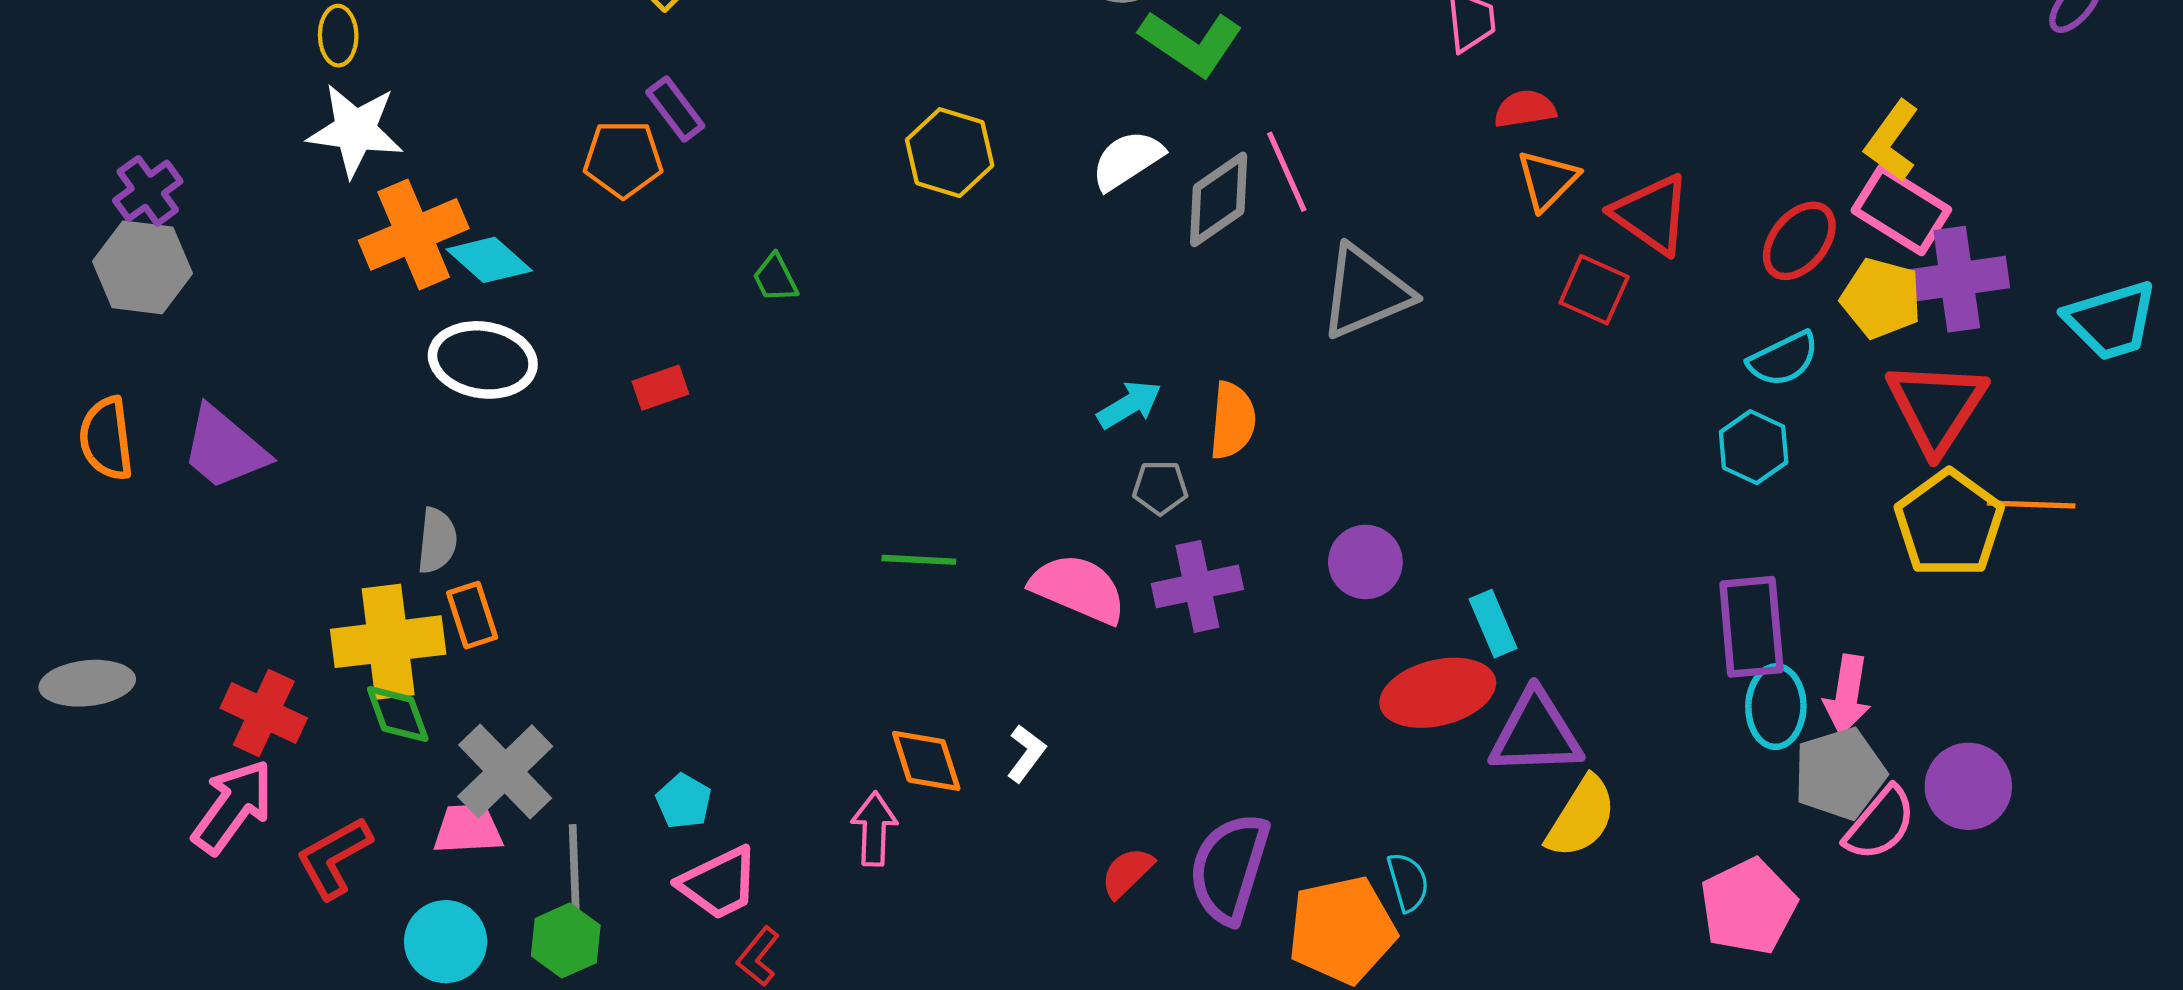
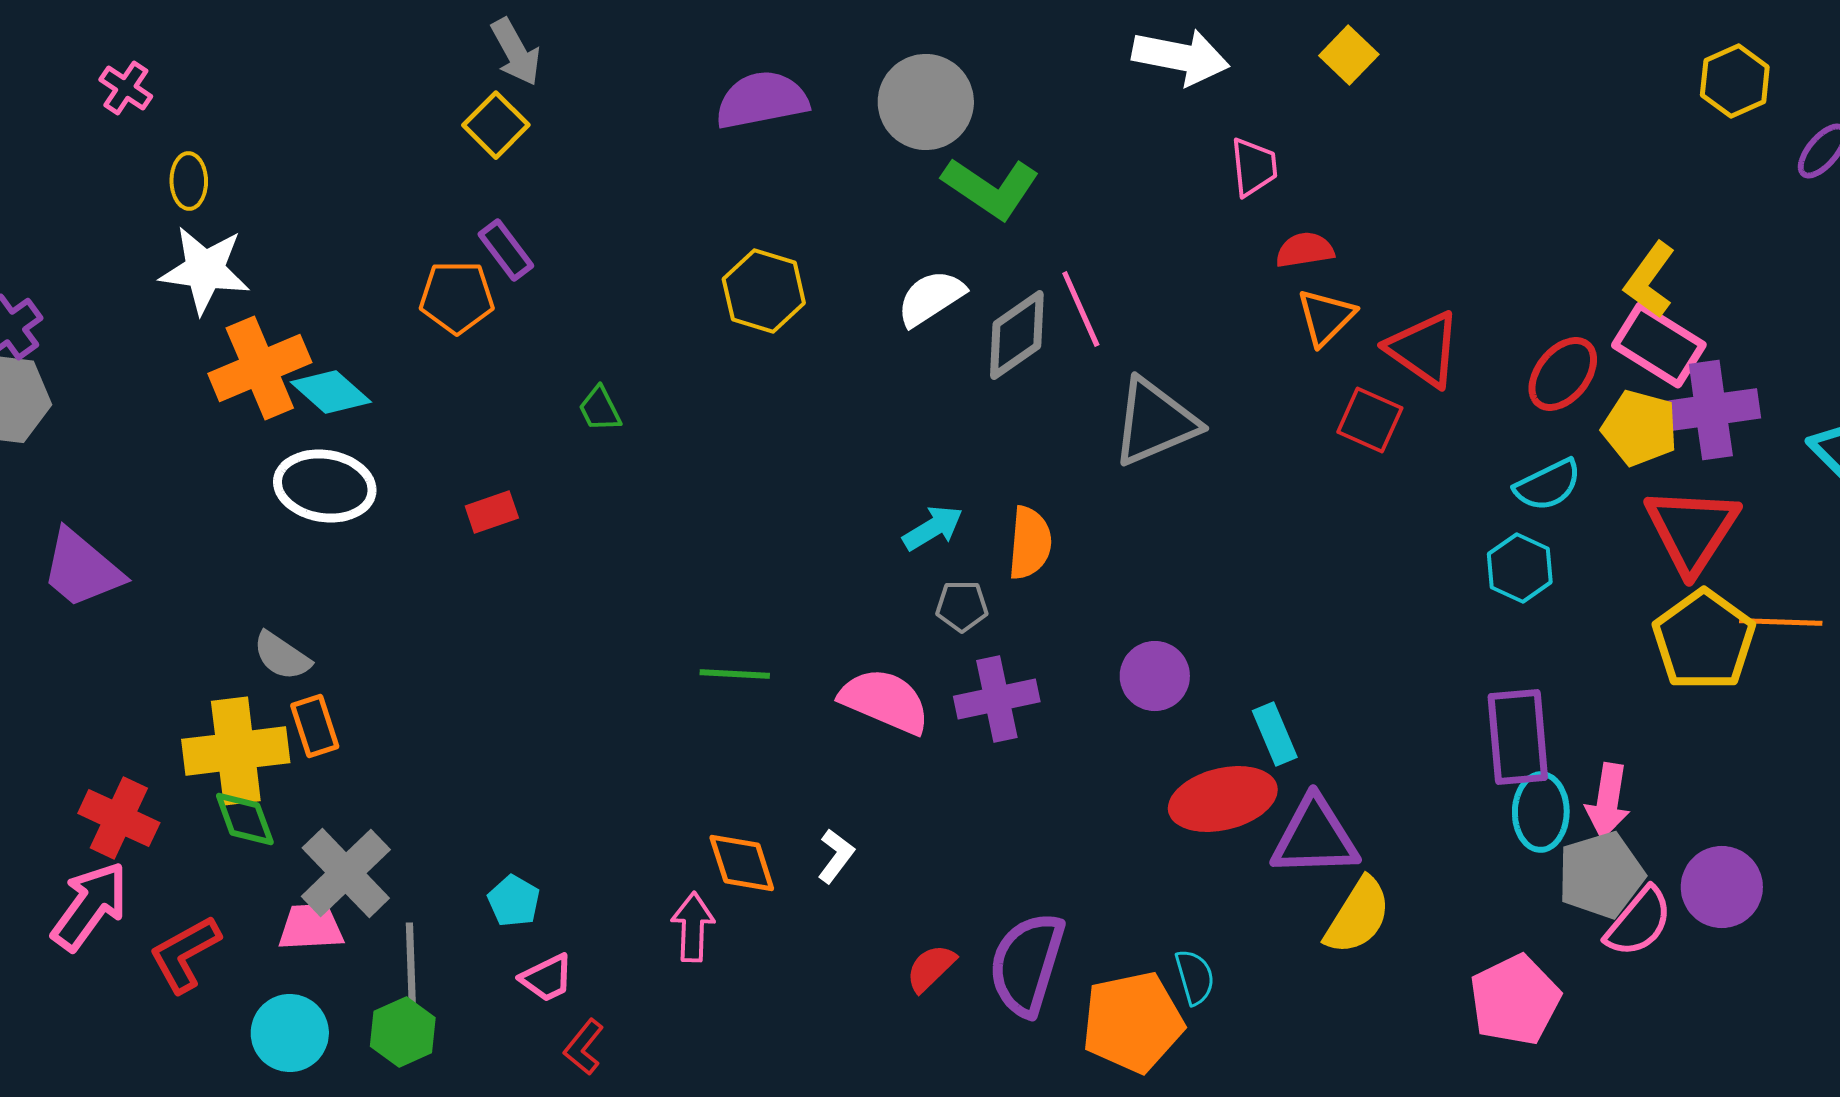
gray semicircle: (437, 541) -> (282, 656), turned 118
pink trapezoid: (719, 883) -> (547, 978), size x0.7

